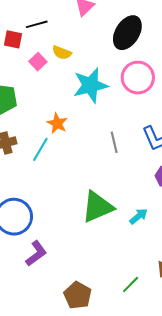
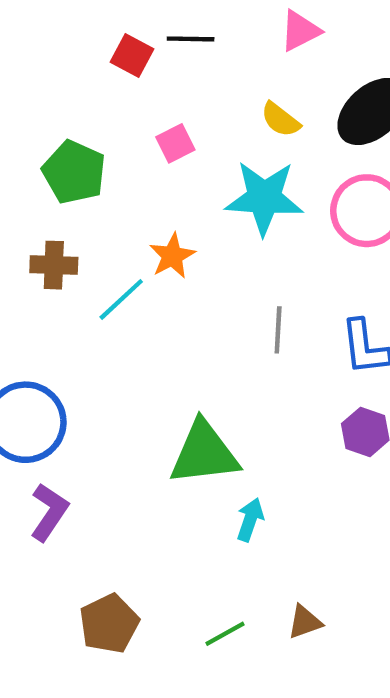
yellow semicircle: (62, 53) -> (280, 120), moved
pink square: (38, 62) -> (175, 143), moved
cyan arrow: (139, 216) -> (250, 520), moved, turned -48
purple L-shape: (36, 253) -> (49, 512), turned -36

